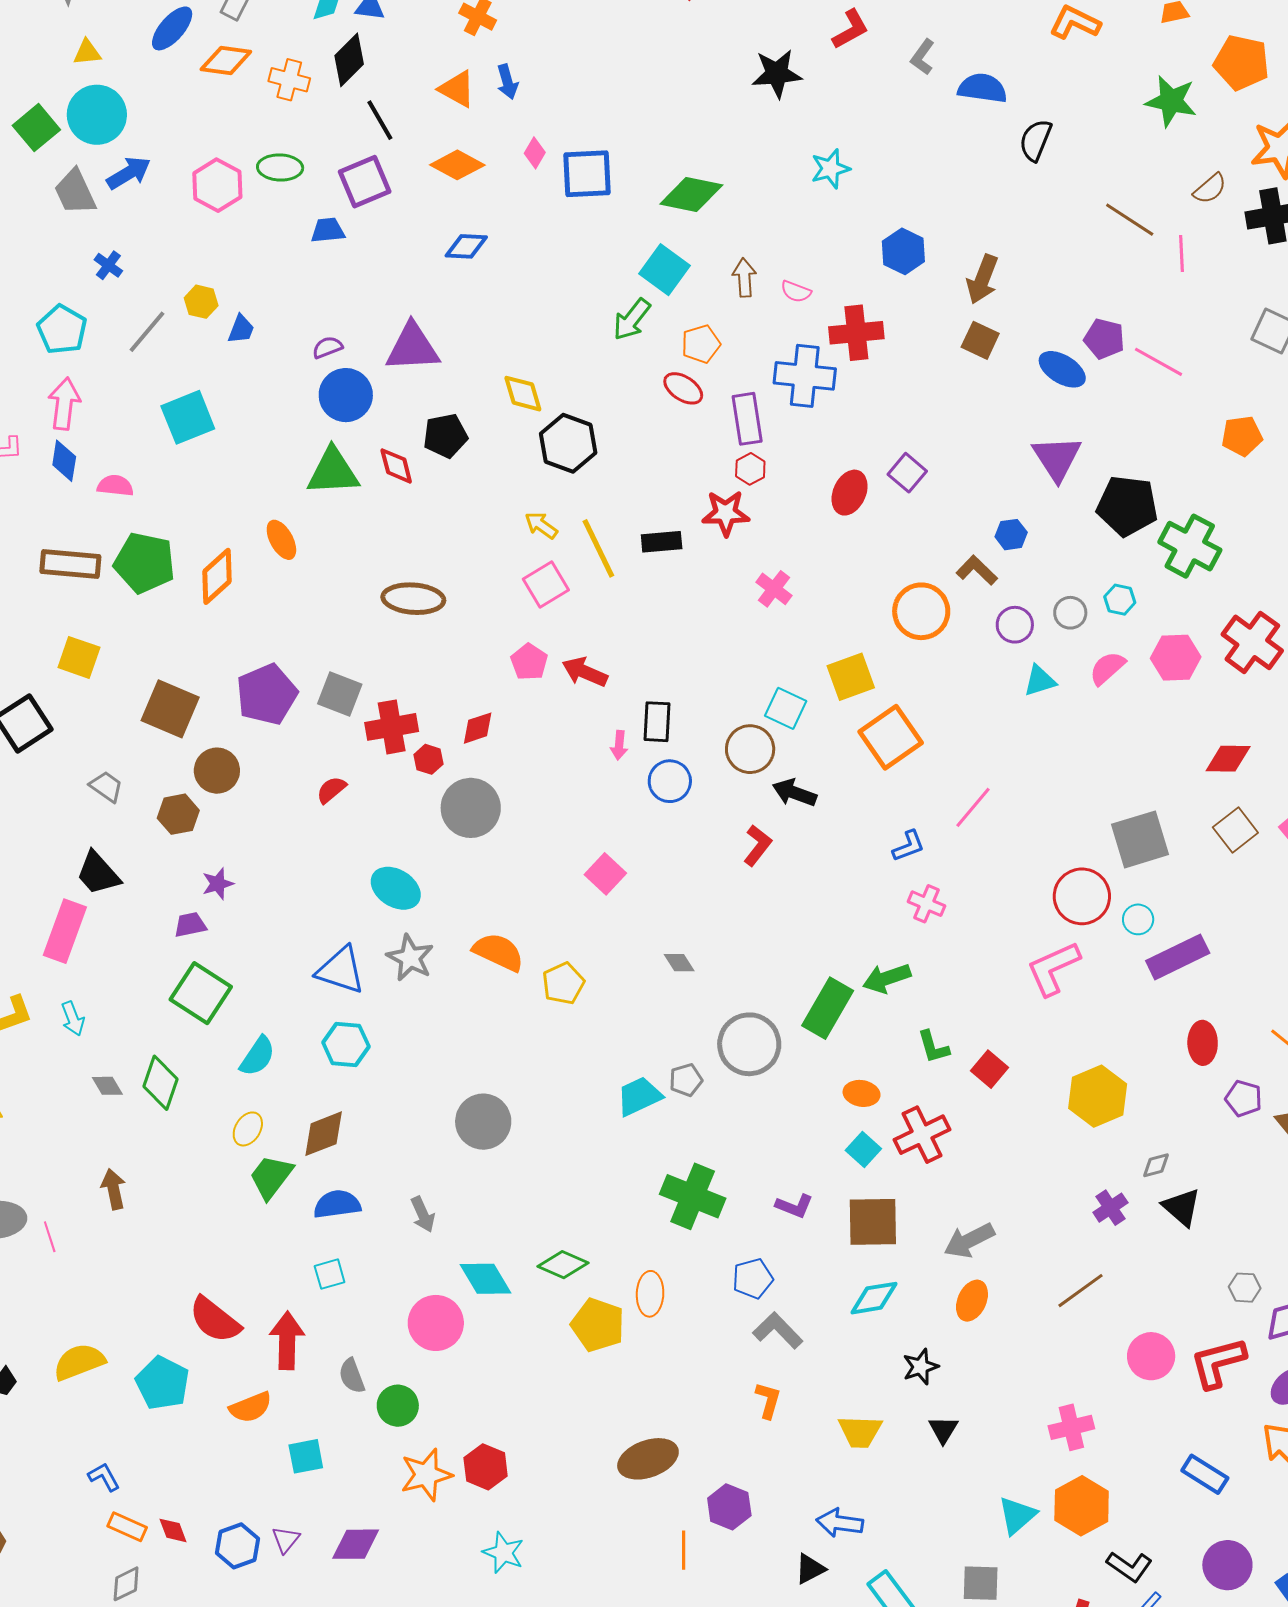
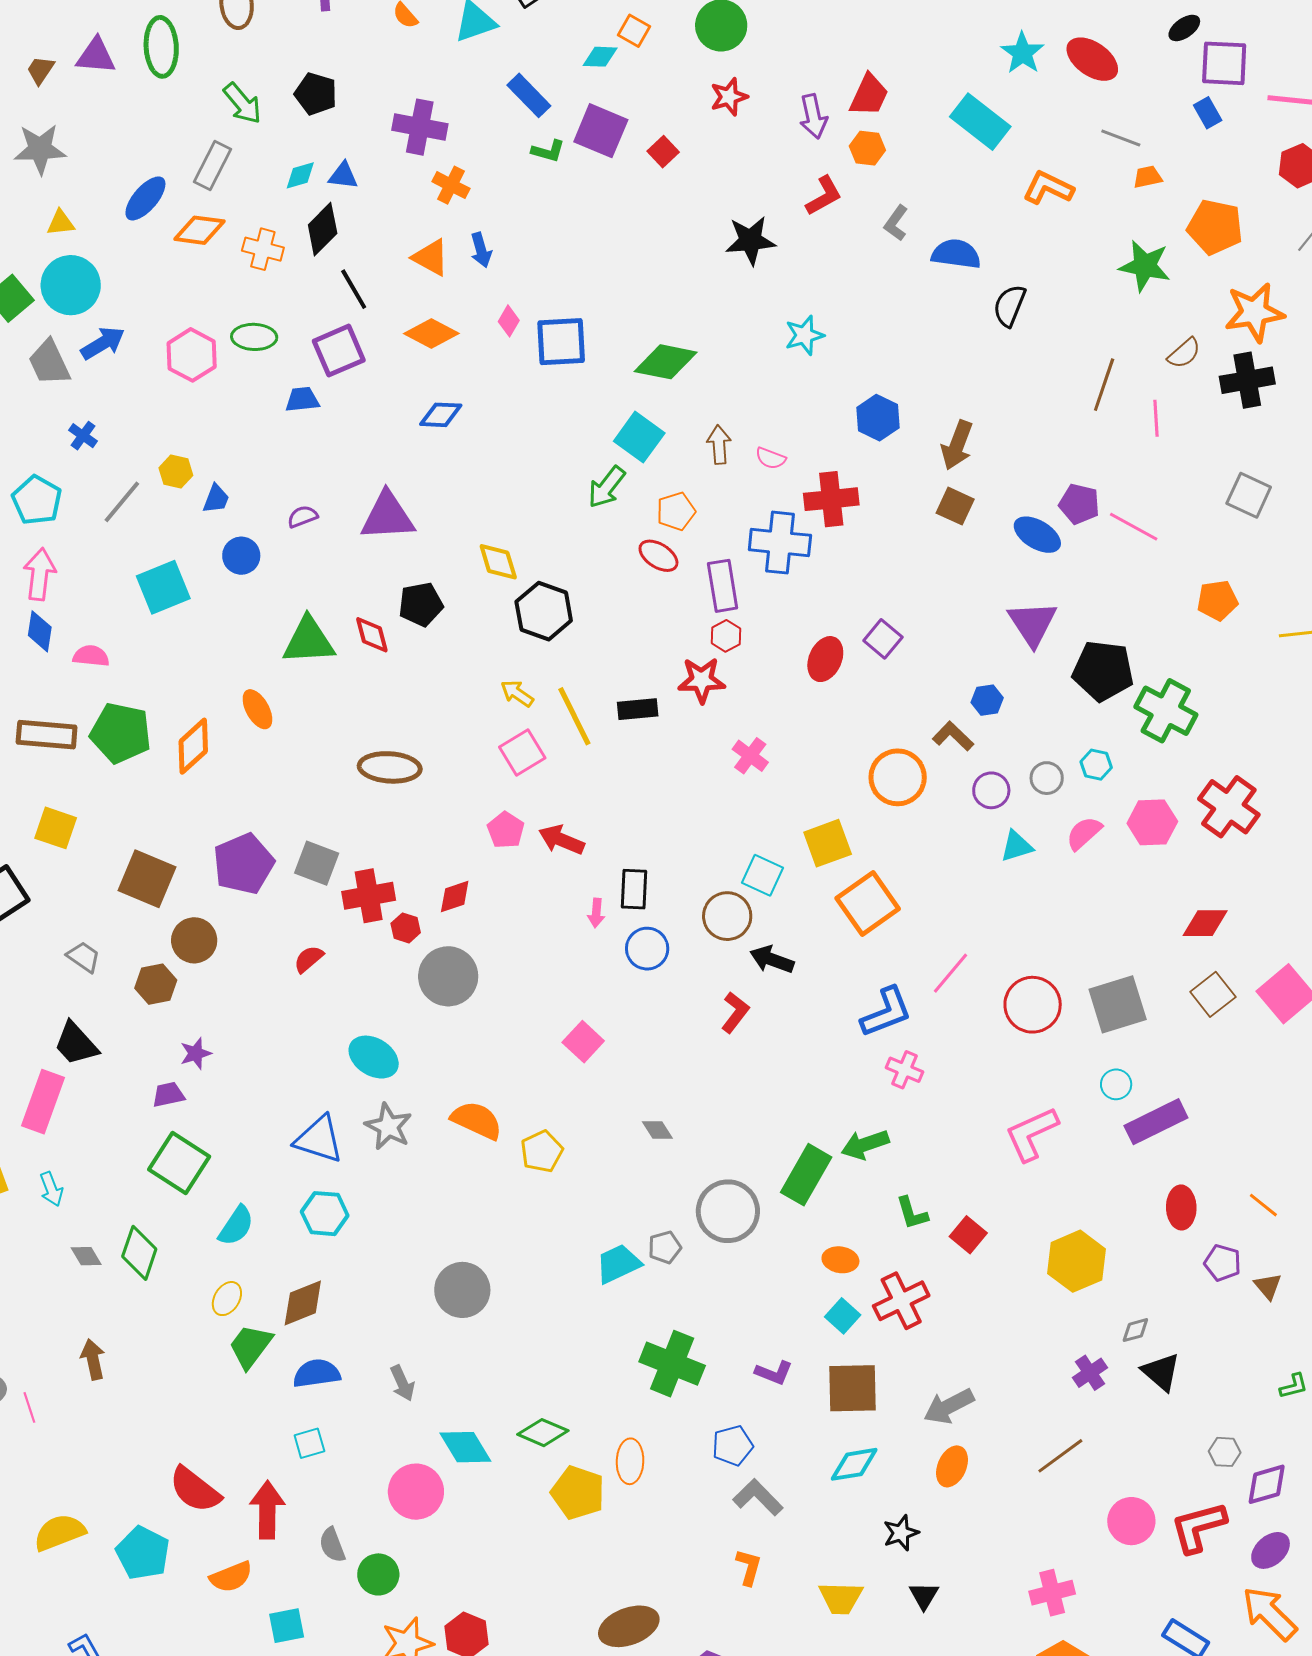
brown line: (1130, 220) -> (1104, 385), turned 76
blue circle: (346, 395) -> (241, 556), moved, size x0.7
blue L-shape: (909, 846) -> (886, 1012), size x1.6
red circle: (1082, 896) -> (1033, 1005), moved

